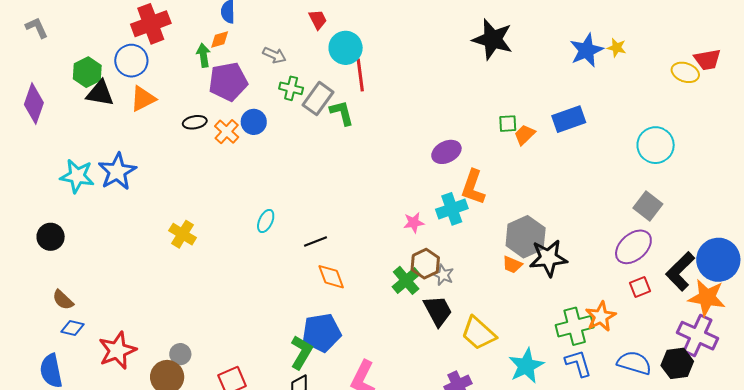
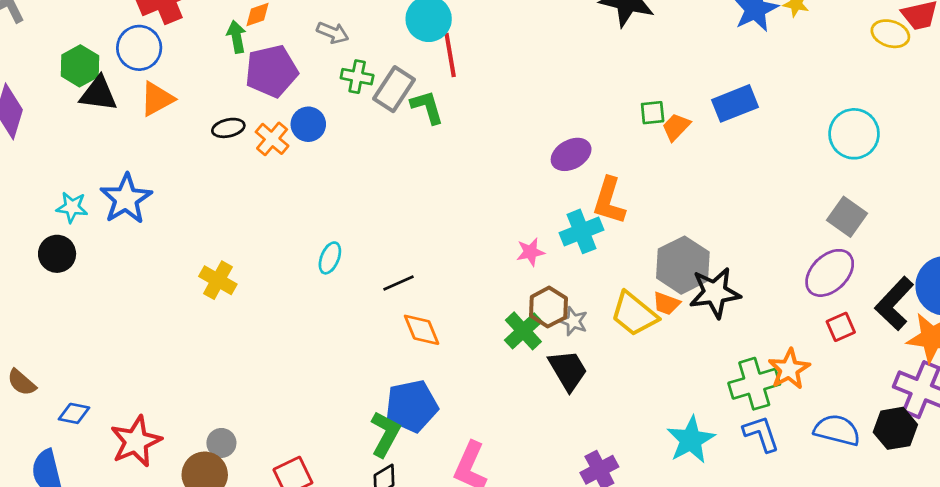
cyan star: (77, 176) -> (72, 207), size x0.7
black circle: (51, 237) -> (57, 254), moved
brown semicircle: (63, 300) -> (22, 382), moved
yellow trapezoid: (479, 333) -> (634, 314), moved

